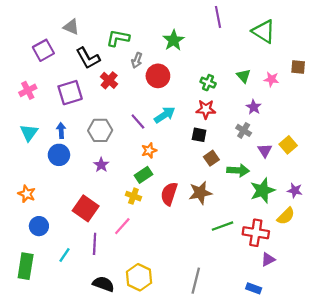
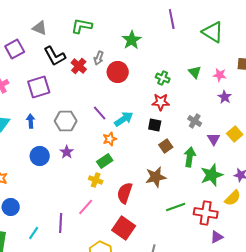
green L-shape: (118, 38) -> (82, 26), moved
red cross: (109, 80) -> (79, 66), moved
purple star: (254, 107) -> (225, 97), moved
cyan arrow: (165, 115) -> (124, 119), moved
blue circle: (59, 155) -> (40, 156), moved
green arrow: (238, 170) -> (190, 157), turned -84
red semicircle: (169, 194) -> (125, 193), moved
red square: (86, 208) -> (124, 228), moved

